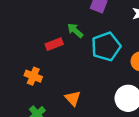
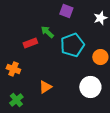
orange triangle: (73, 98) -> (45, 87), turned 40

